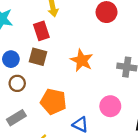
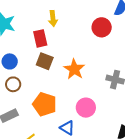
brown square: (38, 57) -> (45, 61), moved
pink circle: (110, 106) -> (86, 108), moved

